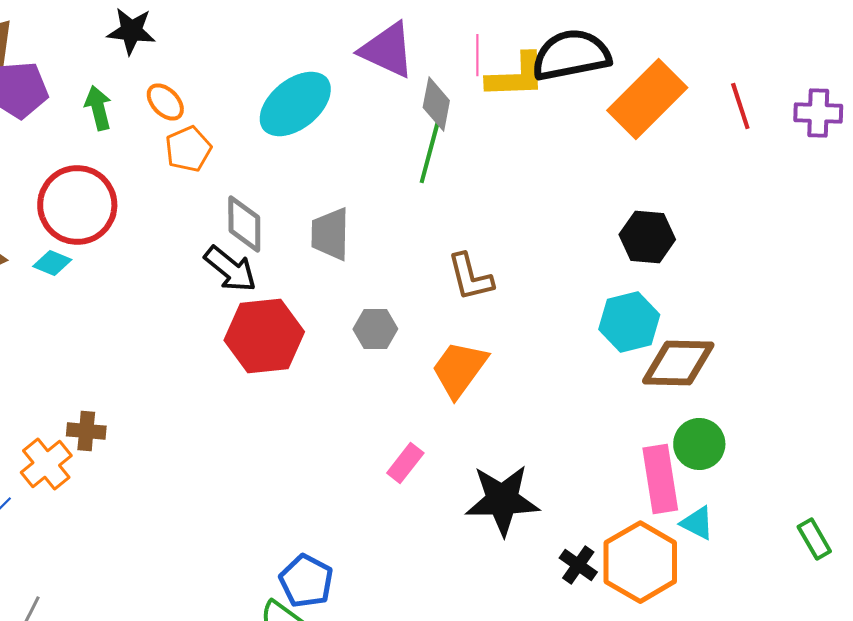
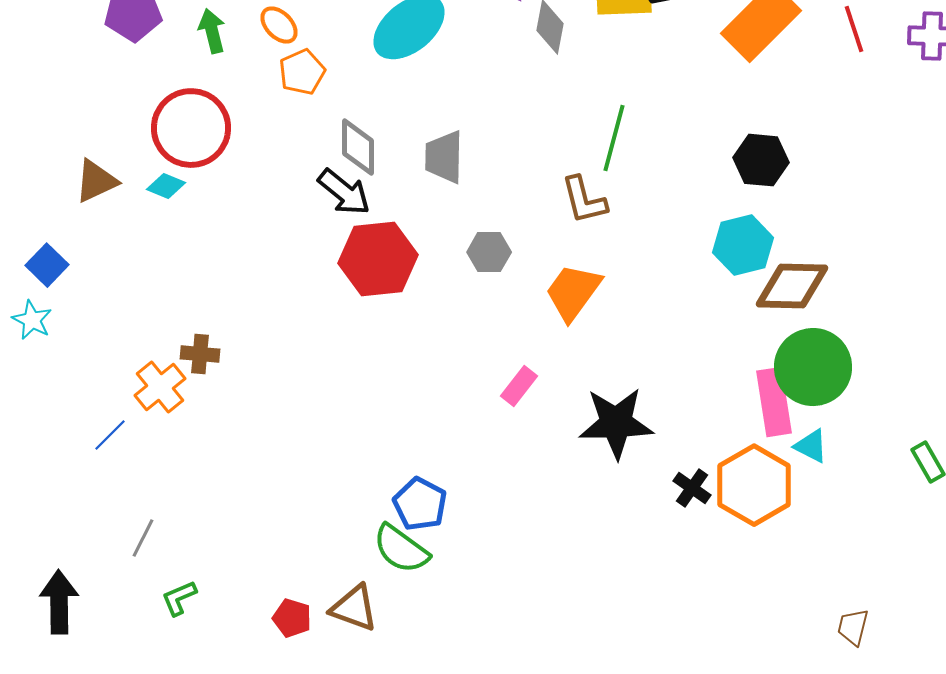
green line: (430, 150) -> (614, 138), moved
green circle: (699, 444) -> (813, 367), size x1.5

